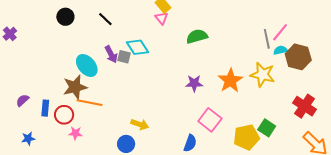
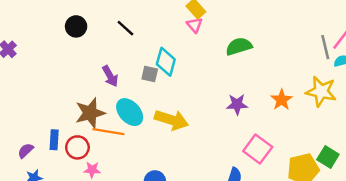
cyan diamond: (137, 47) -> (166, 62), turned 50
purple arrow: (111, 54) -> (110, 76), moved
cyan ellipse: (87, 66) -> (130, 112), moved
orange star: (230, 81) -> (282, 100), size x0.7
purple semicircle: (23, 100) -> (26, 151), moved
yellow arrow: (140, 124) -> (172, 120), moved, size x1.5

